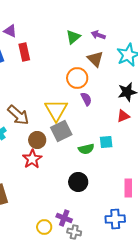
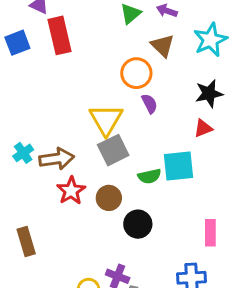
red rectangle: (24, 52) -> (59, 35), size x1.4
brown arrow: (18, 115) -> (57, 159), moved, turned -50
brown circle: (37, 140) -> (109, 198), moved
cyan square: (106, 142) -> (178, 166), size x1.6

